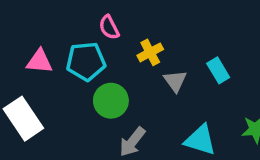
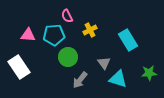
cyan rectangle: (218, 70) -> (128, 40), size x1.5
gray triangle: (175, 81) -> (104, 63), moved

